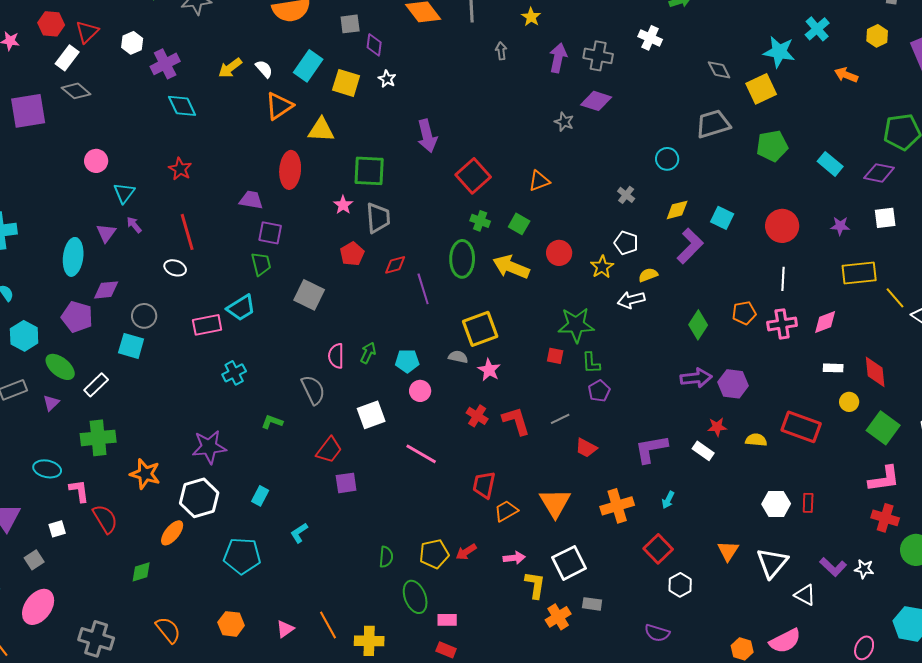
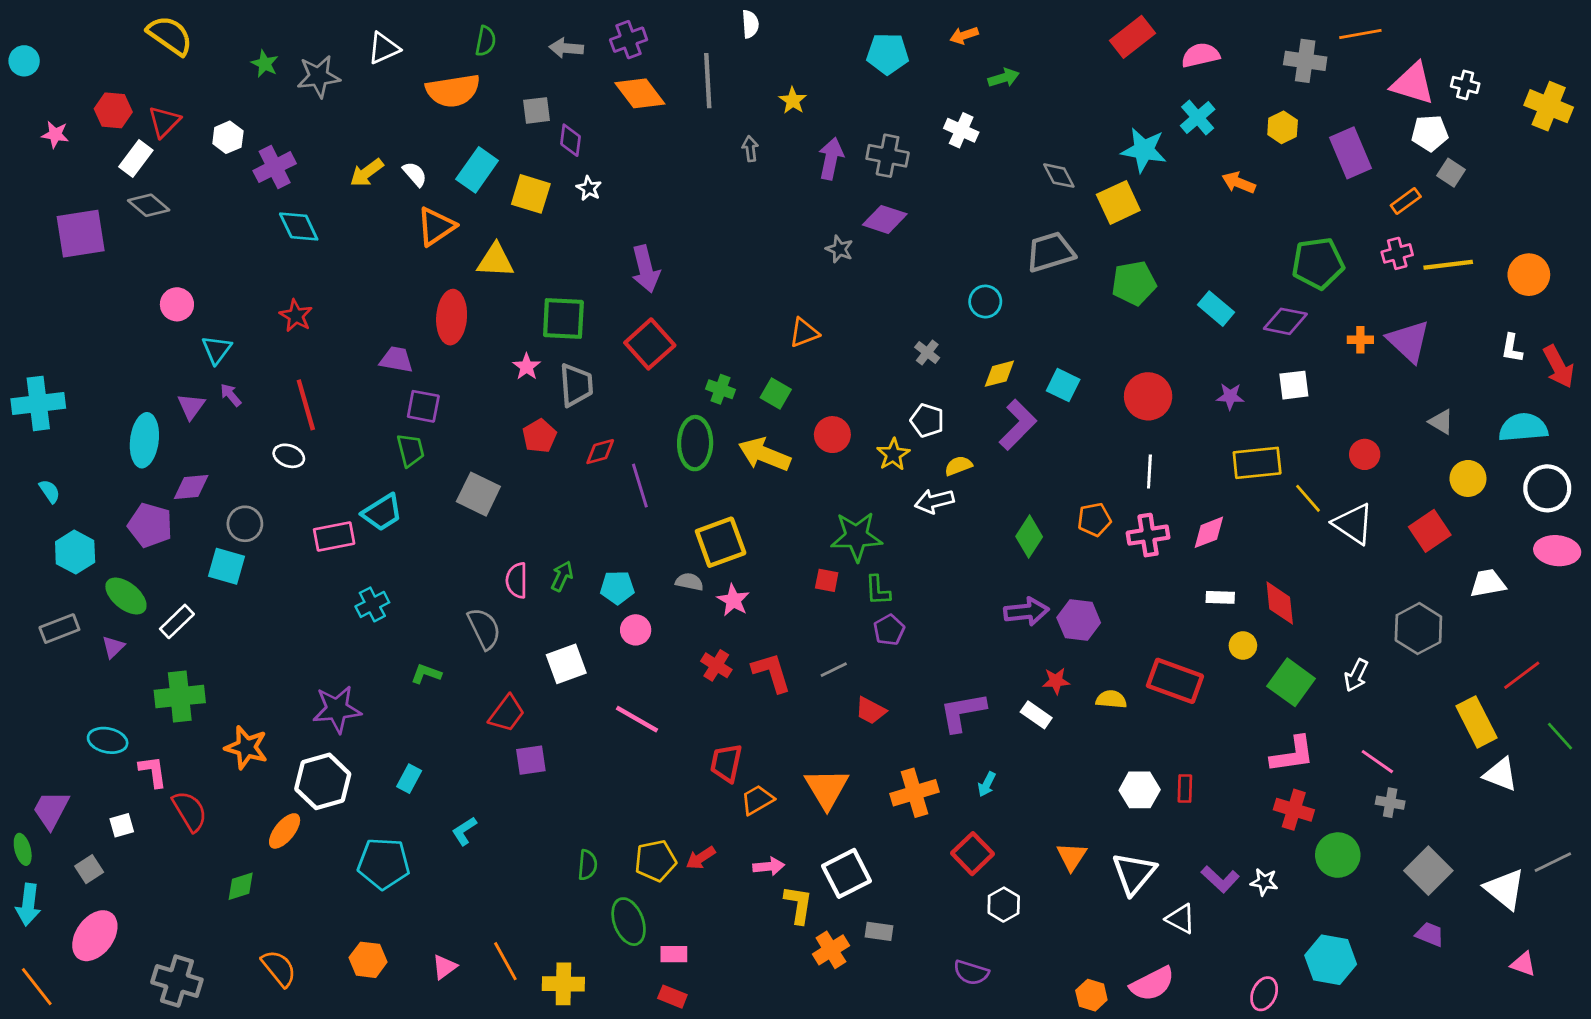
red square: (473, 176) -> (650, 344), moved

